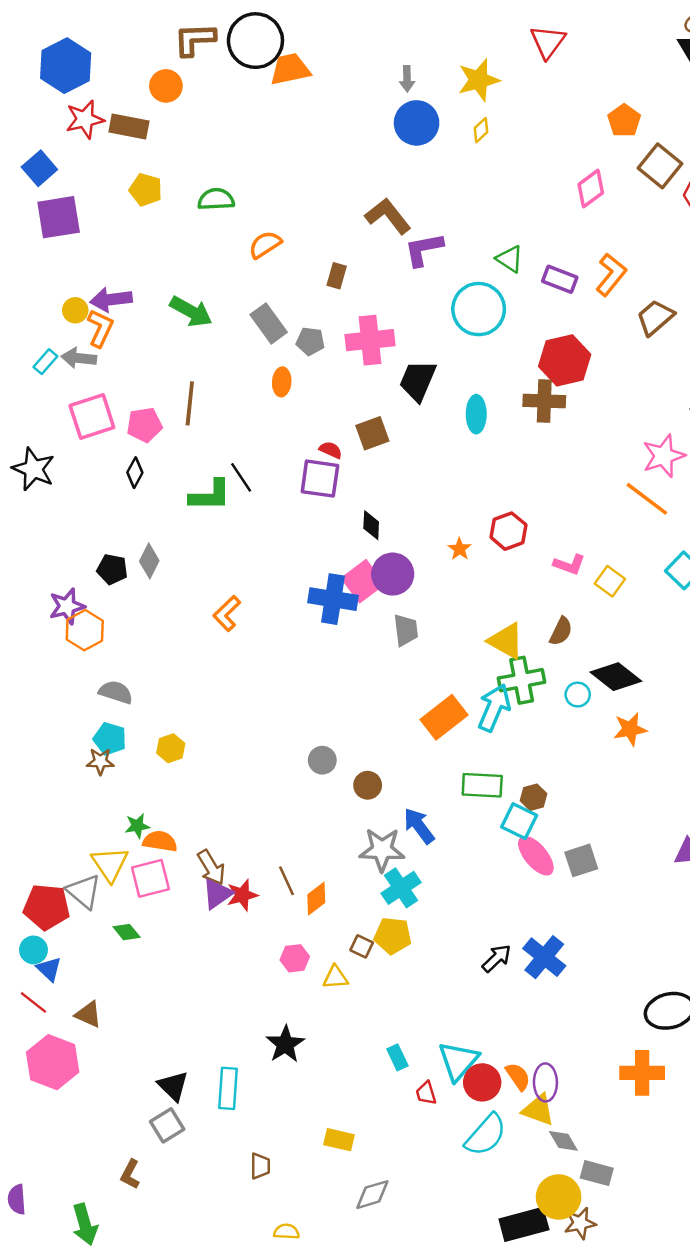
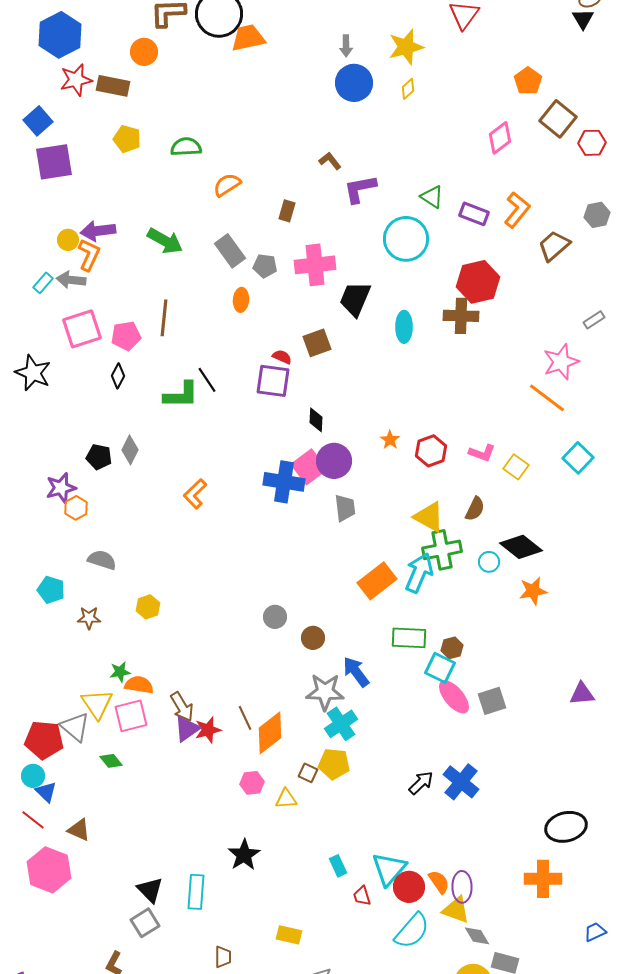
brown L-shape: (388, 216) -> (330, 161), size x0.6
red hexagon: (508, 531) -> (431, 451), moved
orange hexagon: (85, 630) -> (76, 508), size x0.7
cyan pentagon: (110, 739) -> (51, 590), moved
orange diamond: (316, 899) -> (270, 733), size x1.5

